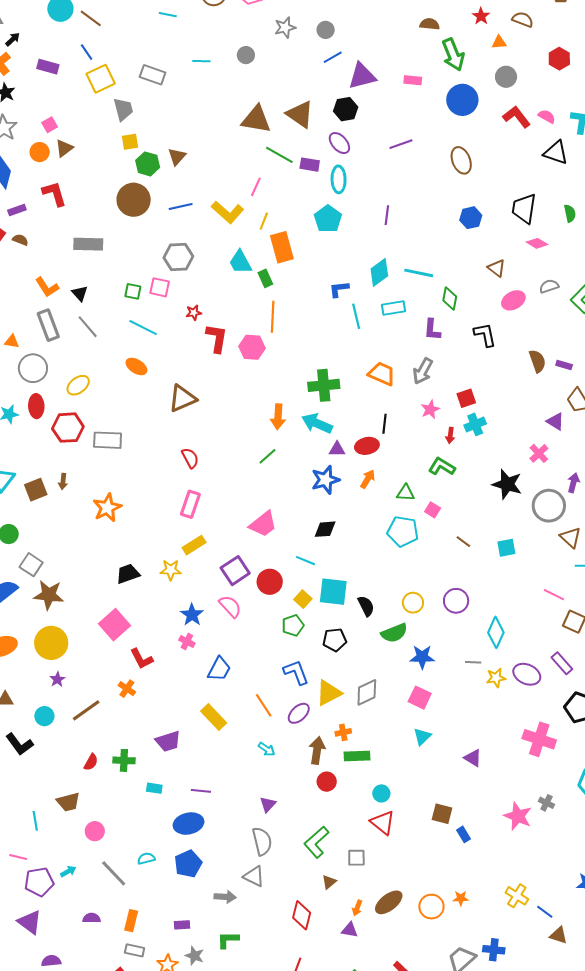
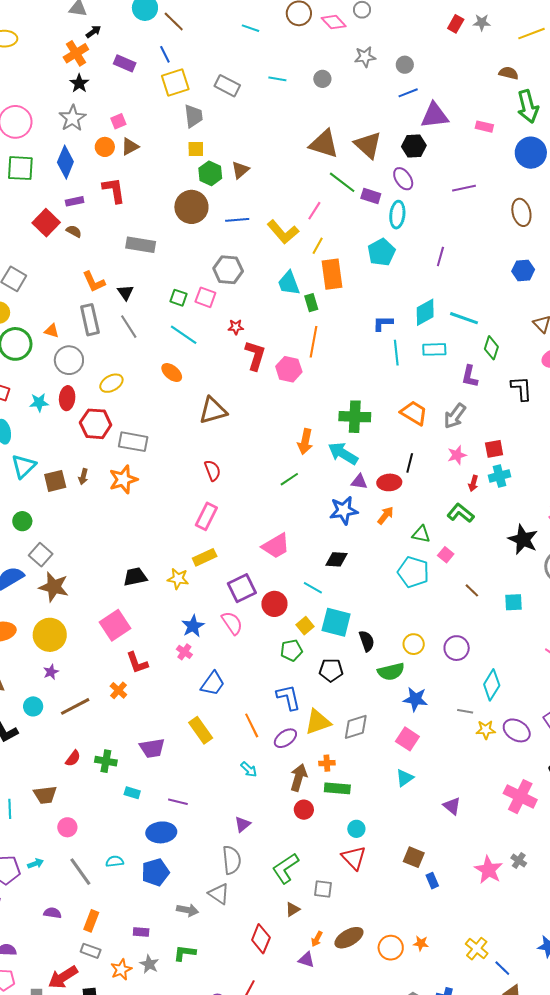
orange star: (107, 508) -> (123, 479), moved

